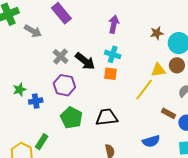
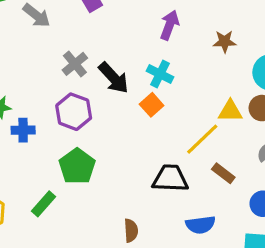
brown star: (157, 33) -> (225, 42), moved
orange square: (110, 74) -> (152, 105), turned 32
brown rectangle: (168, 113) -> (223, 173), moved
black trapezoid: (107, 117) -> (170, 178), moved
green rectangle: (42, 142) -> (43, 204), moved

